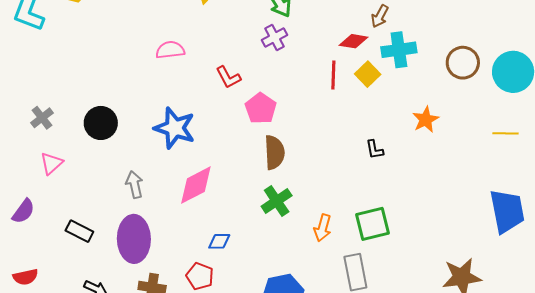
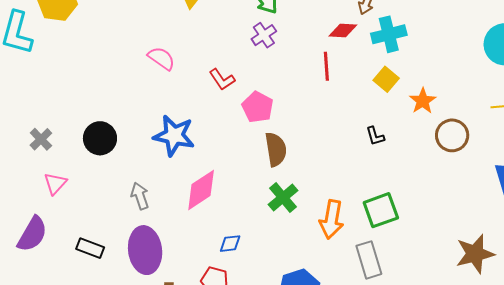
pink semicircle: (170, 50) -> (161, 58), turned 48
brown circle: (463, 63) -> (452, 135), moved
yellow square: (368, 74) -> (386, 79), moved
purple semicircle: (23, 211) -> (32, 234), size x1.4
orange arrow: (323, 228) -> (332, 219), size x1.4

